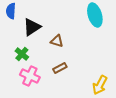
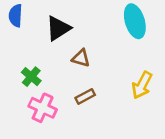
black triangle: (32, 27) -> (58, 28), moved
yellow arrow: (100, 85) -> (142, 85), moved

